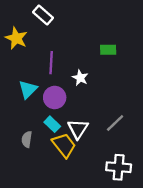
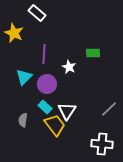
green rectangle: (108, 50) -> (93, 53), moved
gray line: (115, 123) -> (109, 109), moved

